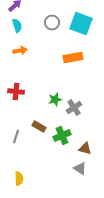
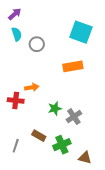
gray circle: (52, 23) -> (37, 44), moved
orange arrow: (20, 51) -> (32, 87), moved

